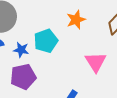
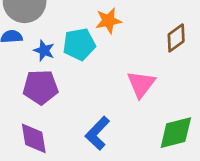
orange star: (76, 20) -> (108, 21), moved

